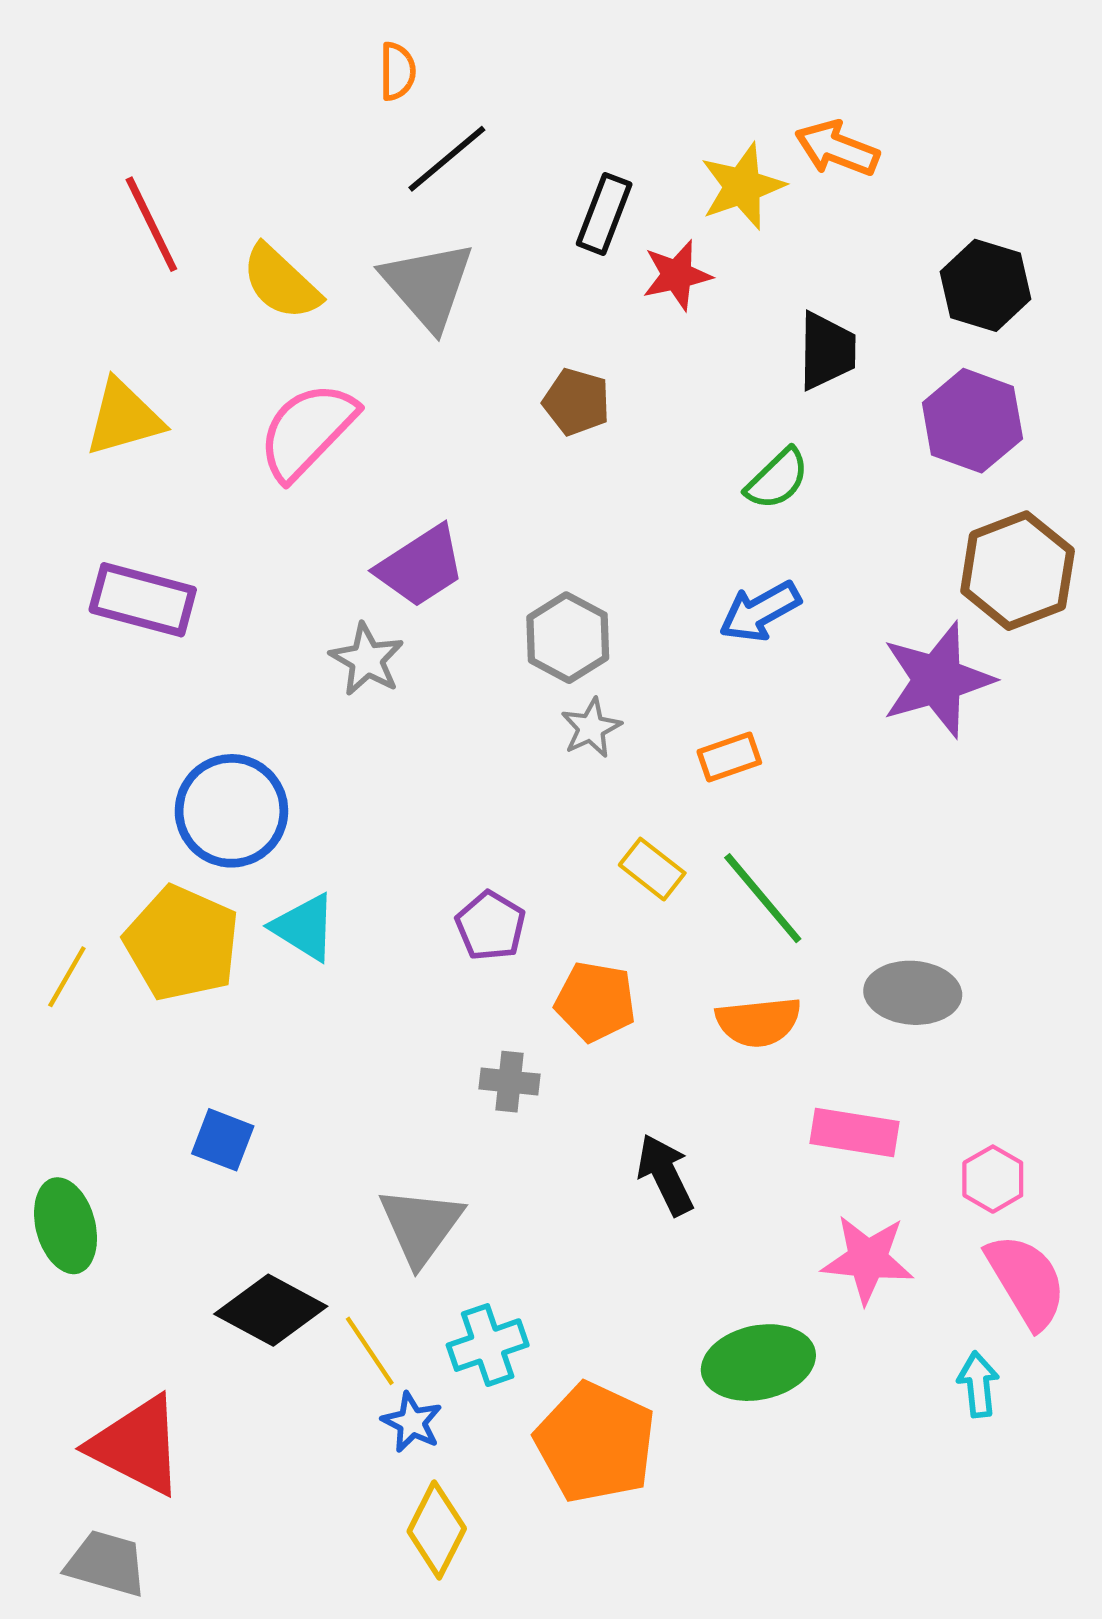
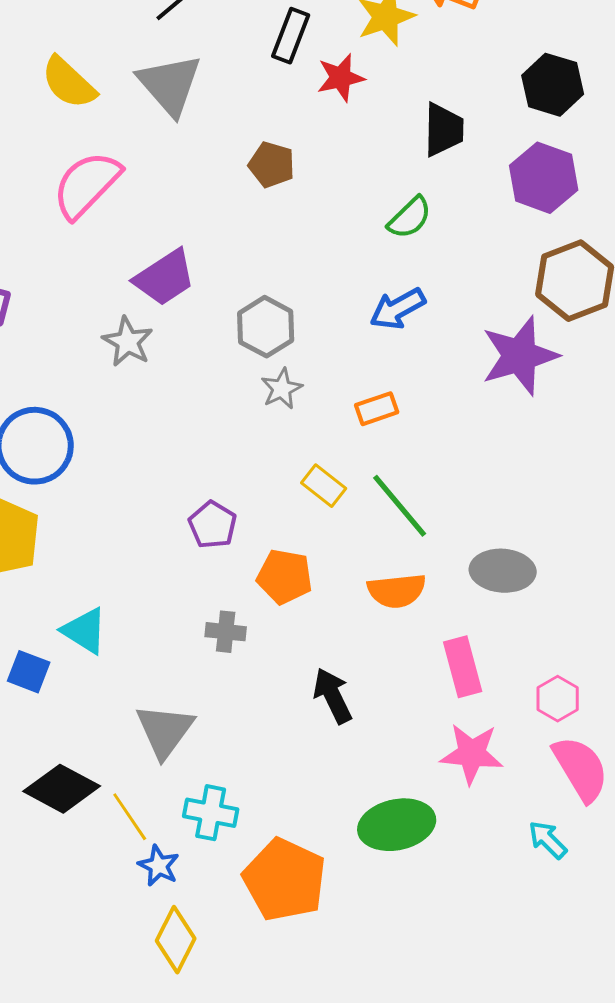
cyan triangle: (304, 927) -> (85, 631), moved
pink rectangle: (854, 1133) -> (463, 667), turned 66
cyan cross: (488, 1345) -> (211, 813), turned 30
cyan arrow: (978, 1384) -> (548, 840), turned -39

